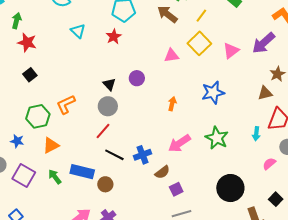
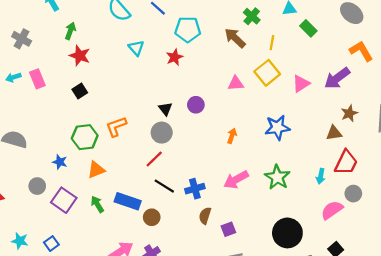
yellow line: (201, 16) -> (272, 43), turned -32
pink semicircle: (269, 164) -> (332, 210), size x1.5
brown semicircle: (162, 172) -> (205, 216), moved, turned 140

